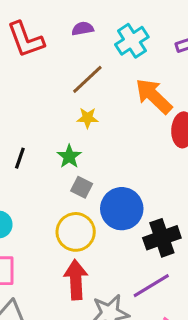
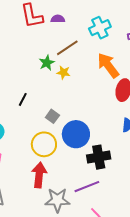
purple semicircle: (83, 29) -> (58, 19), moved
green star: (69, 156) -> (47, 63), moved
black line: (20, 158) -> (23, 99), moved

